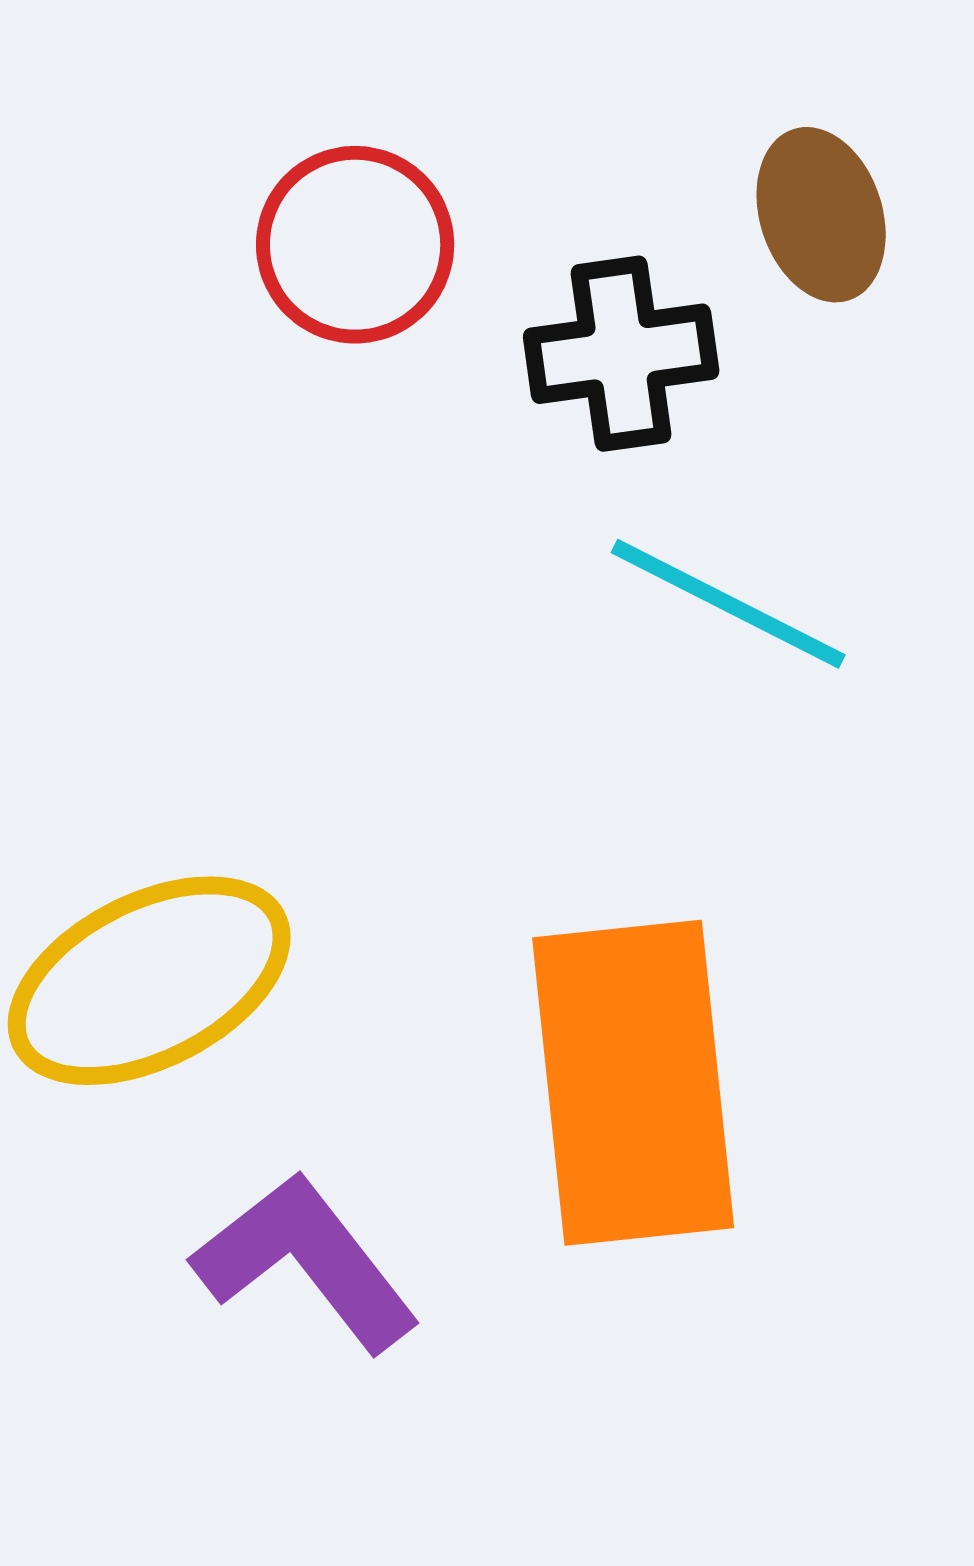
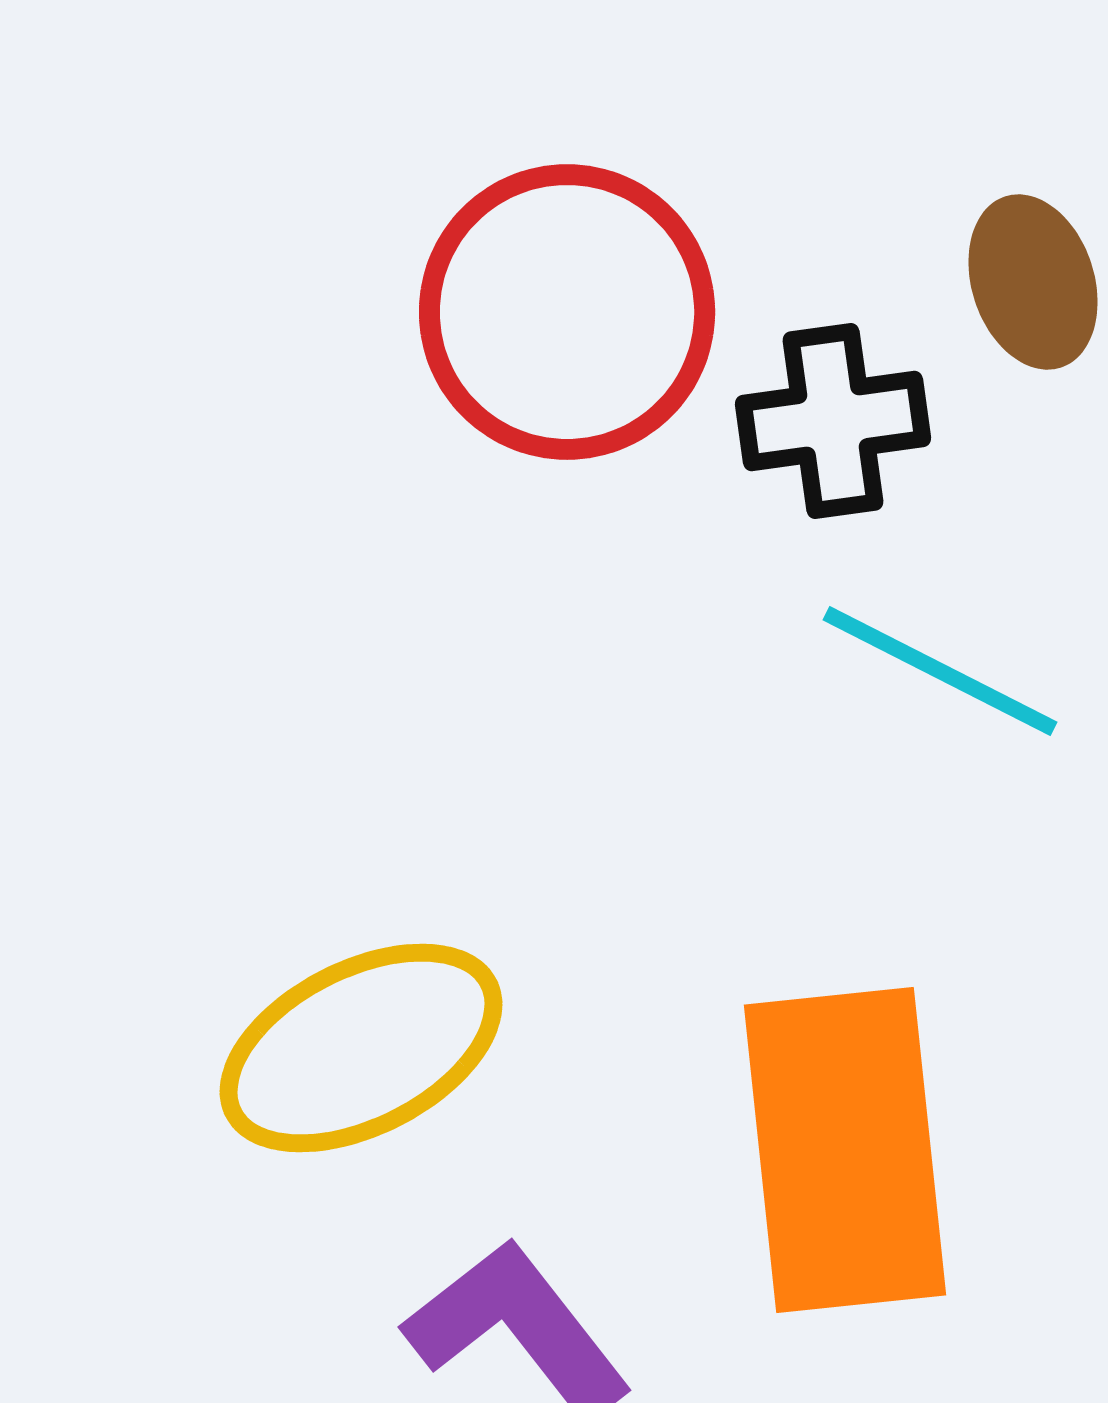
red circle: (355, 245) -> (567, 312), size x1.5

